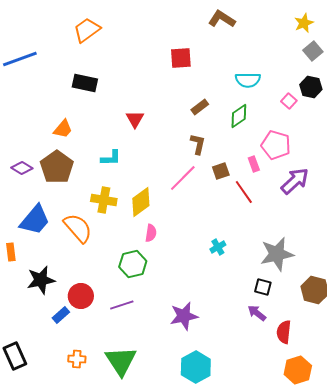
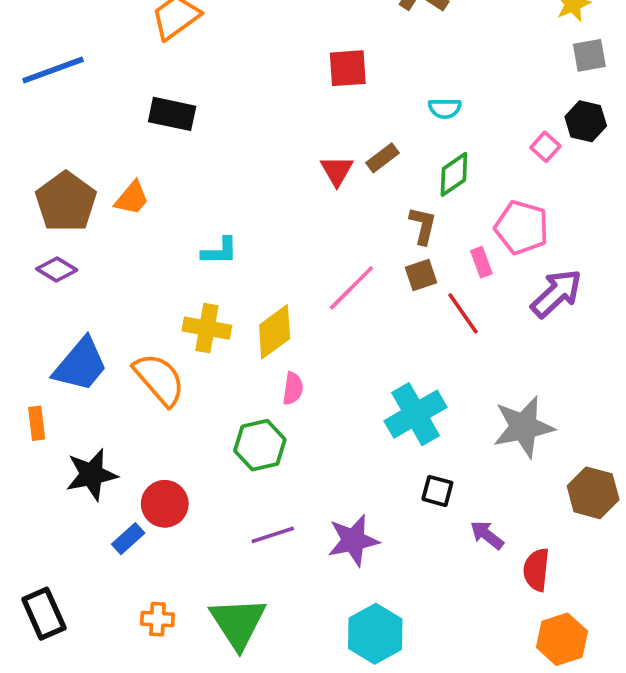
gray square: (313, 51) -> (589, 55), turned 30
cyan semicircle: (248, 80) -> (445, 108), moved, size x0.7
red triangle: (135, 119) -> (337, 171), moved
brown L-shape: (198, 144) -> (423, 226), moved
brown pentagon: (57, 167) -> (66, 202), moved
cyan cross: (218, 247) -> (416, 414), size x2.0
black square: (263, 287) -> (437, 491), moved
purple line: (122, 305) -> (273, 535), moved

